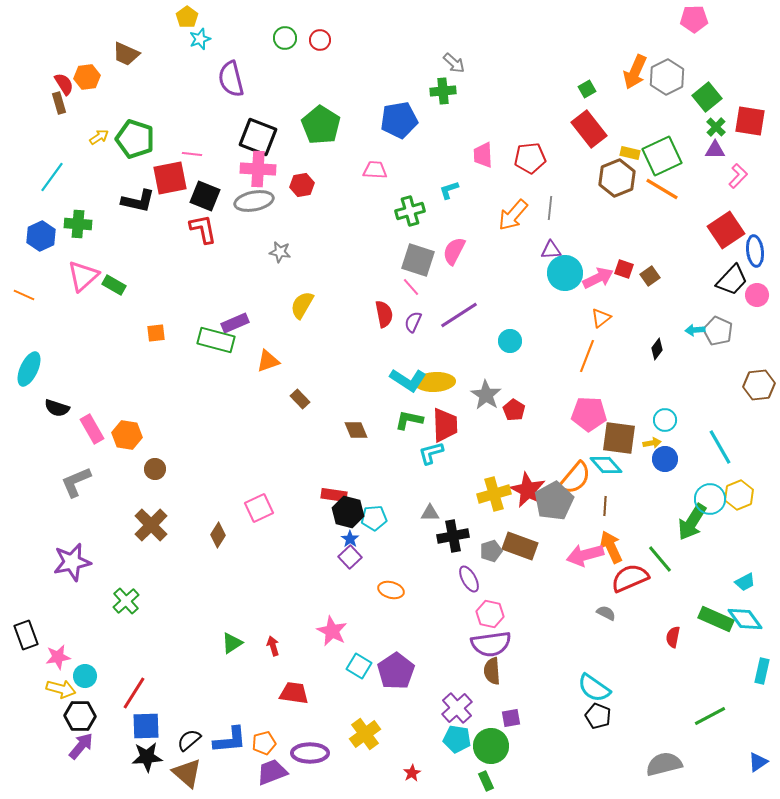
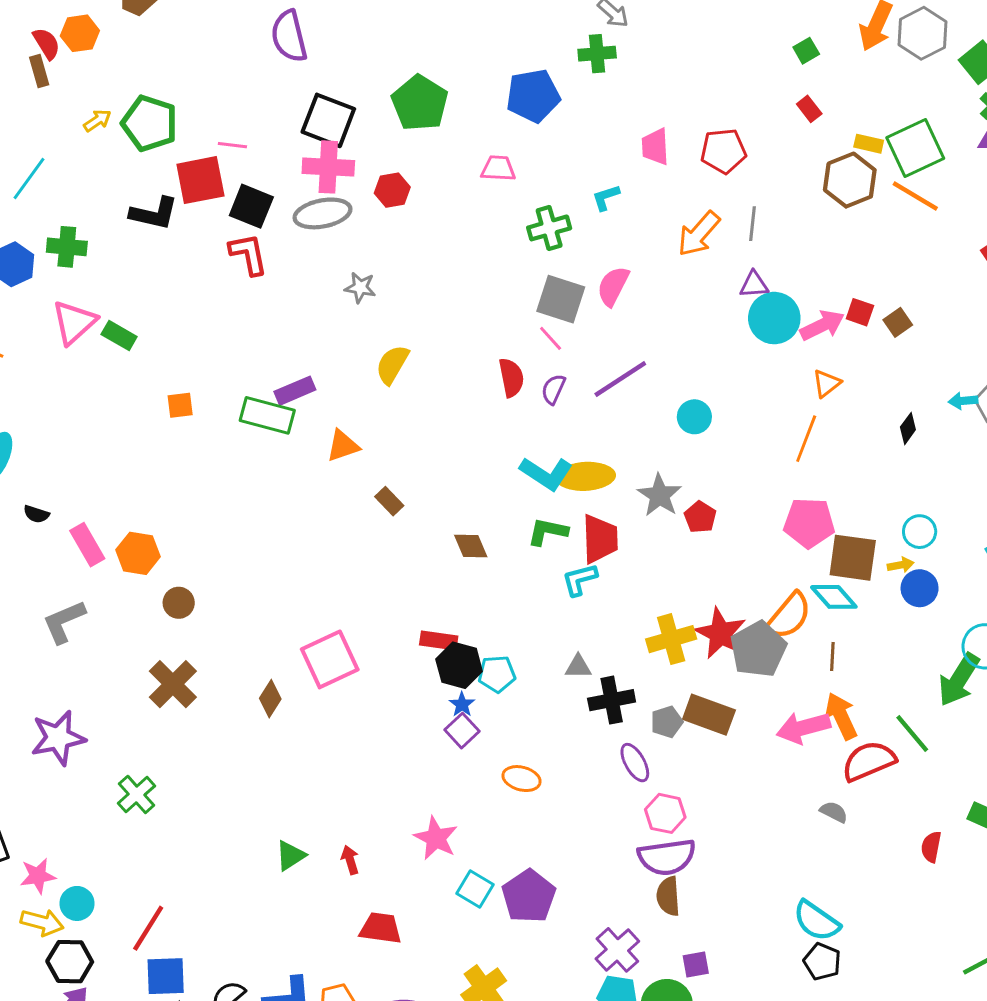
red rectangle: (589, 129) -> (809, 109), size x0.5
black semicircle: (57, 408) -> (36, 514), size x0.7
pink square: (259, 508) -> (330, 659), size x1.4

